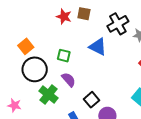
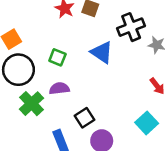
purple semicircle: (69, 80) -> (59, 88), turned -63

